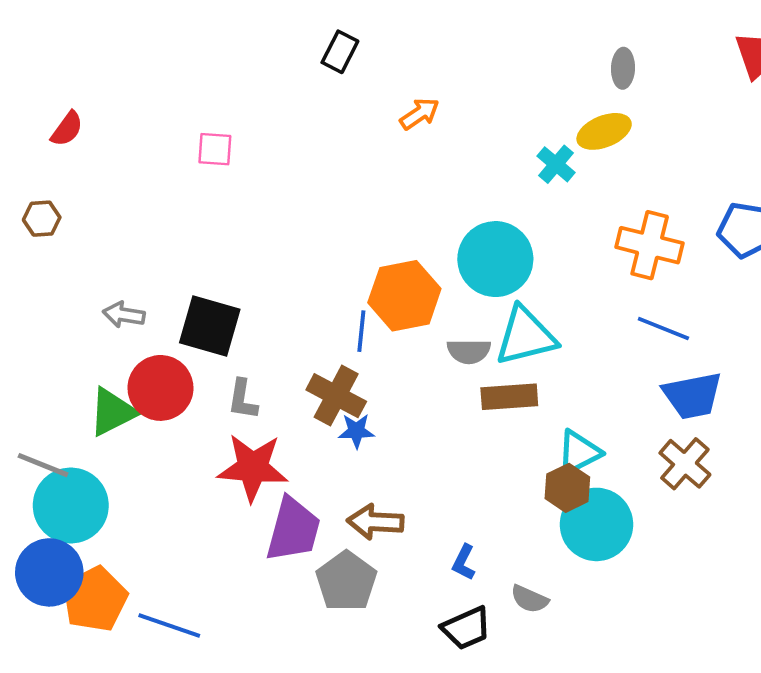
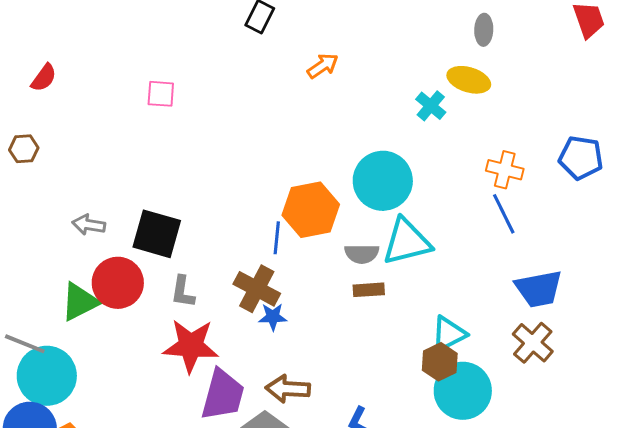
yellow ellipse: (604, 131) -> (469, 80), turned 39
orange cross: (650, 245) -> (505, 170), size x0.7
blue line: (663, 329) -> (504, 214), moved, turned 42
brown rectangle: (509, 397) -> (369, 290), moved, size x0.7

